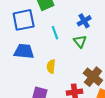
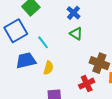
cyan line: (55, 33) -> (43, 42), moved
yellow semicircle: (51, 66) -> (48, 68), moved, turned -152

